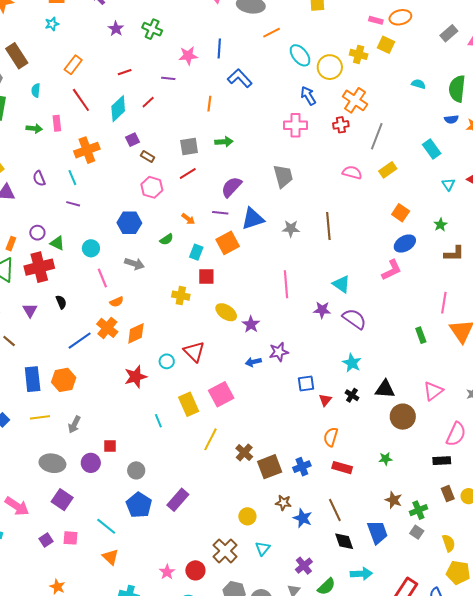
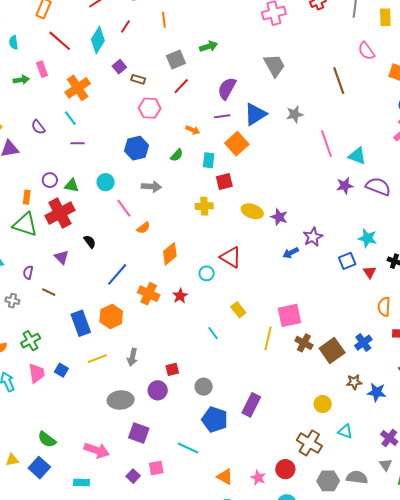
orange line: (209, 104) -> (164, 20), moved
yellow rectangle: (388, 170) -> (385, 17), moved, turned -42
pink semicircle: (352, 173) -> (366, 51), moved, turned -126
brown line: (328, 226) -> (339, 81), moved
pink line: (286, 284) -> (326, 144), moved
orange cross: (107, 328) -> (149, 294), moved
cyan star: (352, 363) -> (367, 238), moved
red star: (136, 377) -> (180, 296), size x0.7
pink square: (221, 394) -> (289, 315), moved, turned 30
yellow rectangle: (189, 404) -> (238, 310), size x0.7
cyan triangle: (263, 548) -> (345, 431), turned -35
orange triangle: (110, 557) -> (225, 477), moved

